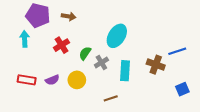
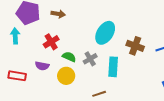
green semicircle: (85, 53) -> (69, 57), moved, turned 80
brown cross: (156, 65) -> (135, 46), moved
purple semicircle: (52, 80) -> (42, 66), moved, turned 32

